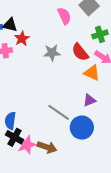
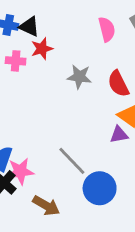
purple triangle: (89, 100) -> (119, 135), moved
pink star: (27, 145) -> (20, 171), moved

